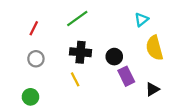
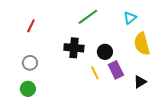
green line: (77, 19) -> (88, 17), moved
gray circle: (36, 59) -> (30, 63), moved
yellow line: (75, 79) -> (95, 73), moved

